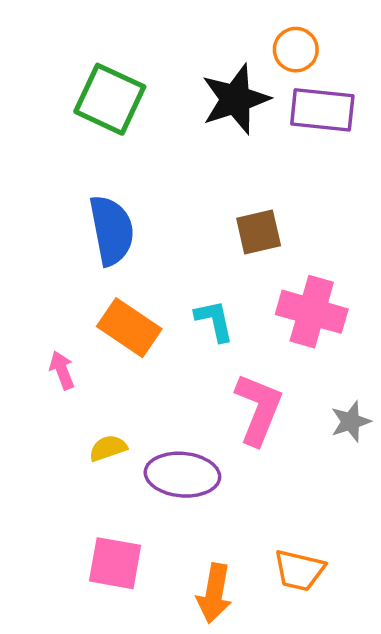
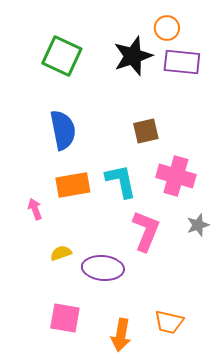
cyan L-shape: (214, 321) -> (121, 181), size x1.4
orange rectangle: (129, 328) -> (73, 185), turned -44
gray star: (351, 421) -> (198, 225), moved

